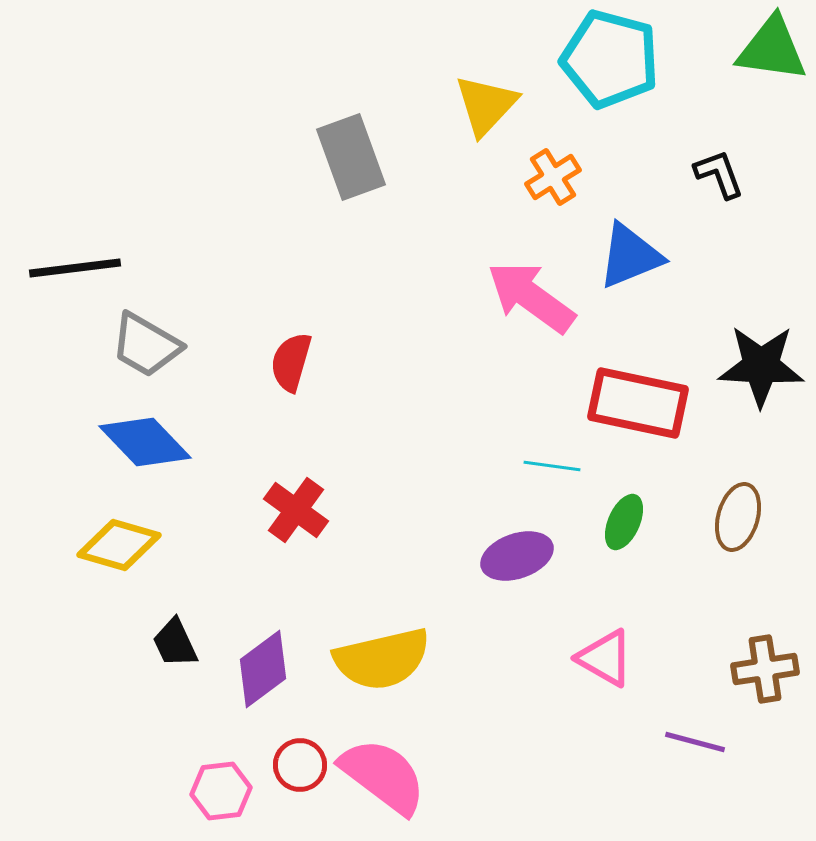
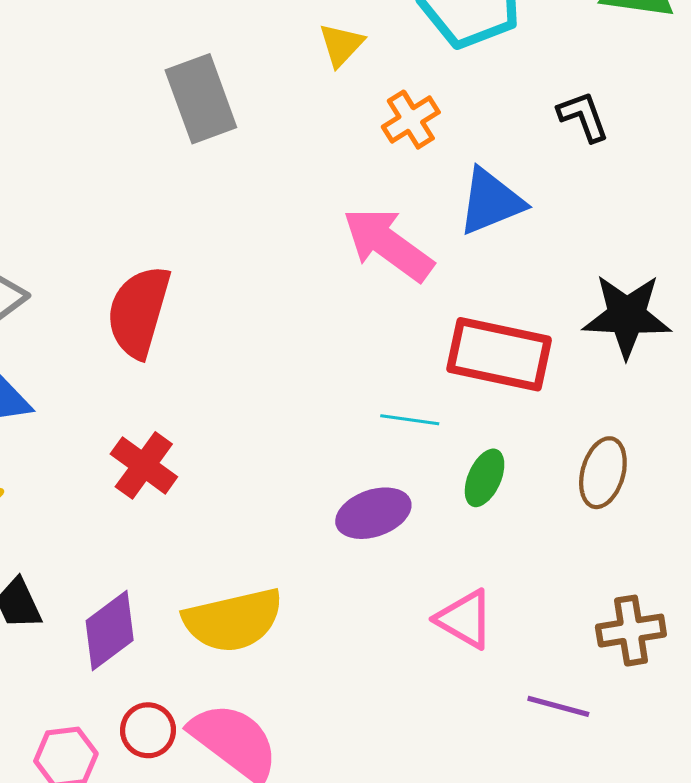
yellow triangle: (486, 105) -> (341, 45), size x0.7
red semicircle: (291, 362) -> (139, 312), size x1.5

